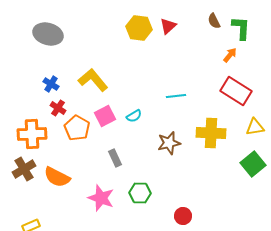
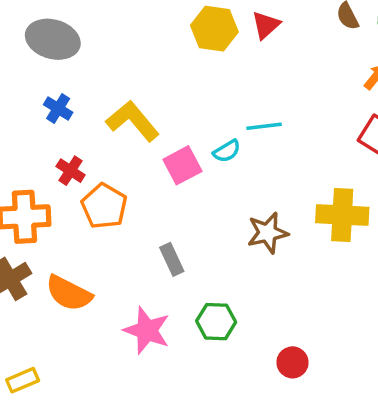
blue cross: (51, 84) -> (58, 108), moved
cyan line: (176, 96) -> (264, 126), moved
pink square: (105, 116) -> (182, 165), moved
cyan semicircle: (134, 116) -> (227, 151), moved

